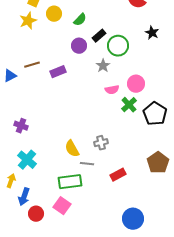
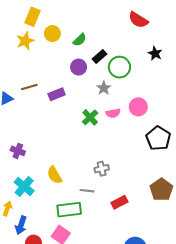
green cross: (129, 105) -> (90, 117), moved
yellow semicircle: (72, 149) -> (54, 175), moved

